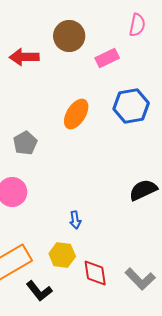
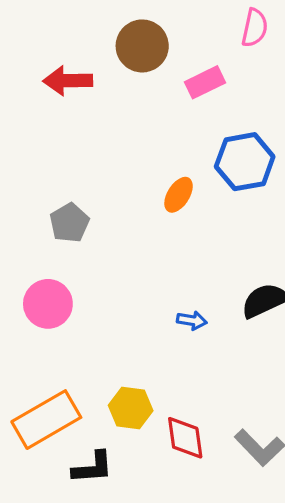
orange ellipse: (76, 114) -> (179, 195), moved, size x0.7
blue arrow: (75, 220) -> (192, 320), moved, turned -72
black L-shape: (39, 291) -> (93, 468), turned -56

